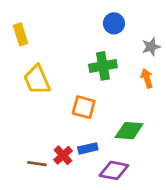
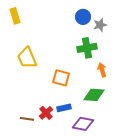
yellow rectangle: (20, 34) -> (15, 16), moved
gray star: (151, 47) -> (100, 25), moved
green cross: (103, 66) -> (87, 48), moved
orange arrow: (147, 78) -> (102, 70), moved

